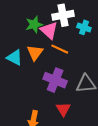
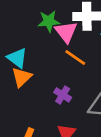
orange triangle: (35, 53) -> (22, 77), moved
purple cross: (55, 80) -> (63, 95), size x0.6

